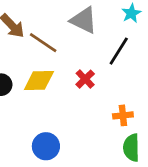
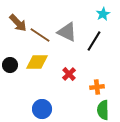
gray triangle: (84, 20) -> (67, 32), moved
red cross: (85, 79) -> (69, 74), moved

